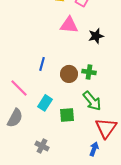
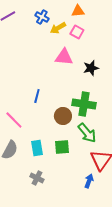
green cross: (89, 72) -> (84, 104), size x1.6
brown circle: (69, 74) -> (63, 116), moved
cyan rectangle: (45, 103) -> (37, 148), moved, turned -42

